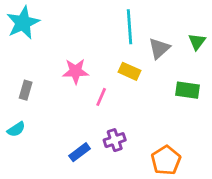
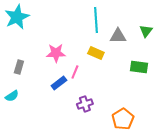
gray triangle: (159, 48) -> (118, 36), turned 42
blue rectangle: (80, 152) -> (59, 83), moved

